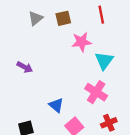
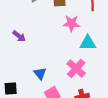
cyan triangle: (104, 61) -> (88, 43), turned 42

